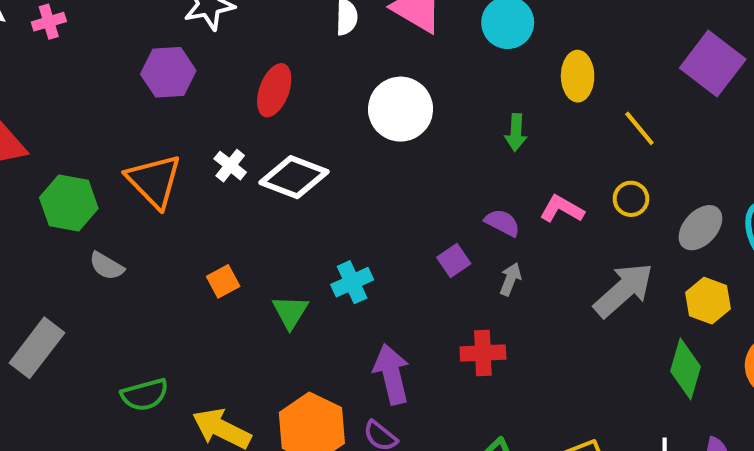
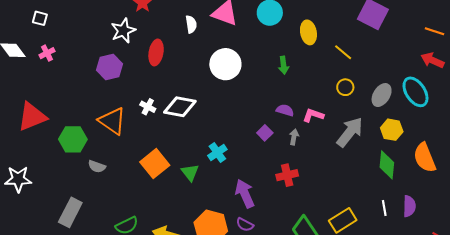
red ellipse: (274, 90) -> (156, 52), moved
pink L-shape: (562, 209) -> (313, 115), moved
orange square: (223, 281) -> (155, 164), size x1.8

